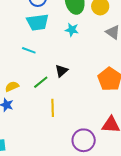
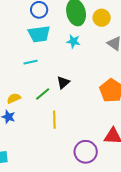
cyan line: (29, 50) -> (30, 62), turned -32

